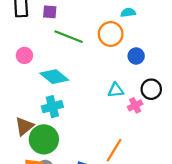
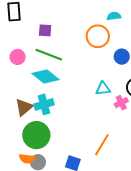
purple square: (50, 12) -> (45, 30), moved
green line: (69, 37) -> (49, 55), moved
brown triangle: (24, 126) -> (24, 107), moved

